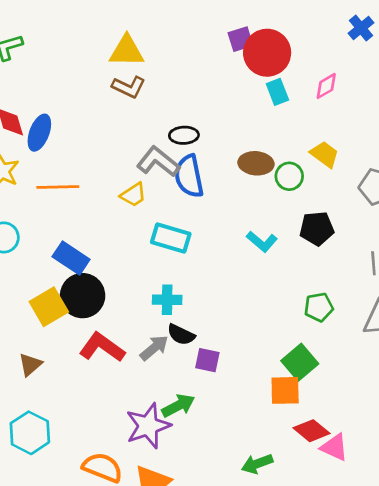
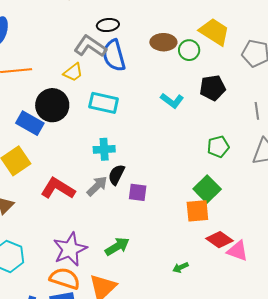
yellow trapezoid: (325, 154) -> (214, 32), size x1.4
black circle: (83, 296) -> (52, 105), moved
black semicircle: (181, 335) -> (116, 175), turned 95
green arrow: (178, 406) -> (117, 246), moved
purple star: (148, 426) -> (70, 249), moved
green arrow: (257, 464) -> (180, 267), size x0.7

